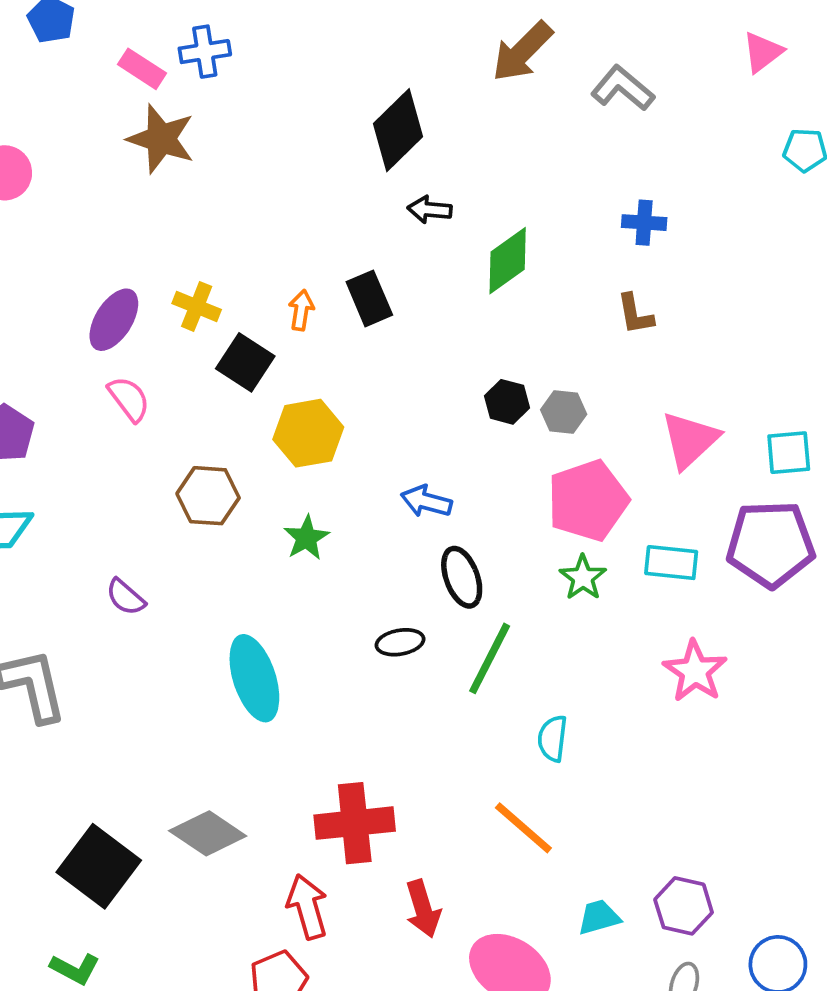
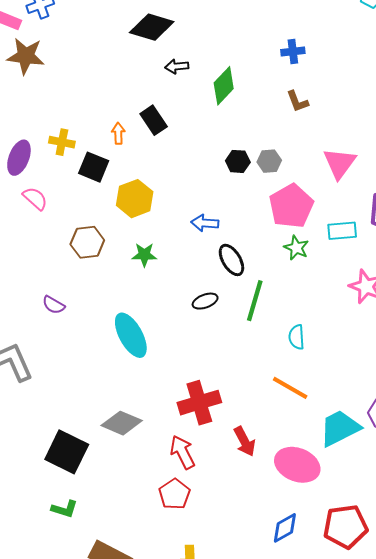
black diamond: (398, 130) -> (152, 27), turned 72
green star: (306, 538) -> (144, 255), turned -30
cyan trapezoid: (599, 917) -> (340, 428), size x1.8

